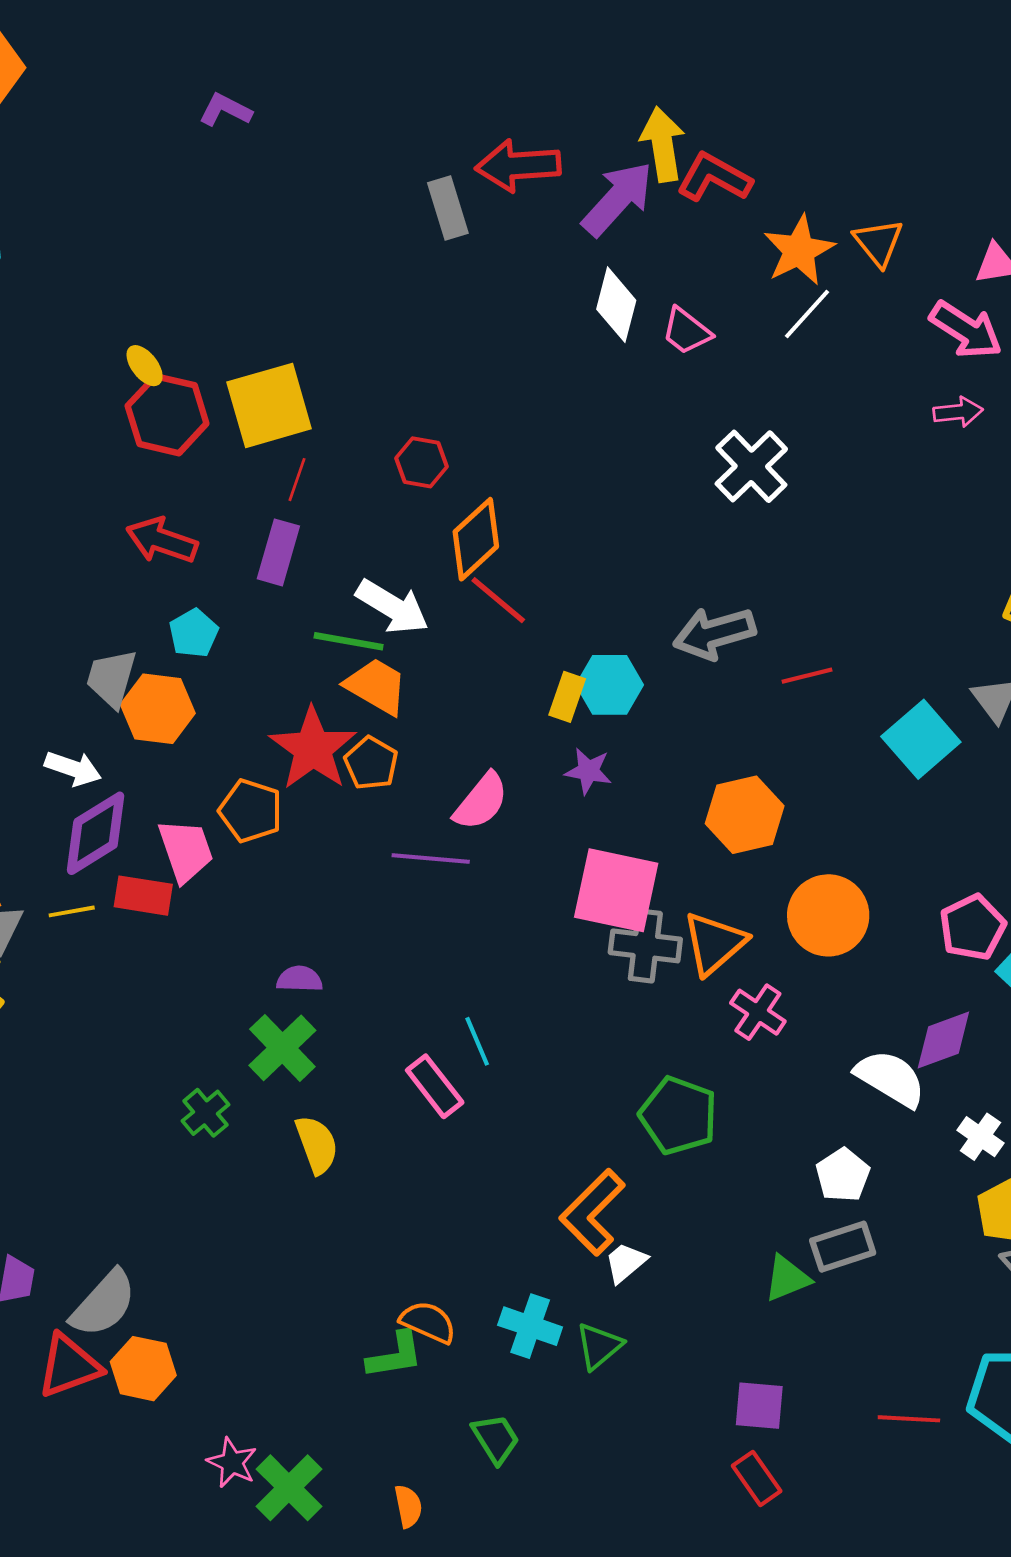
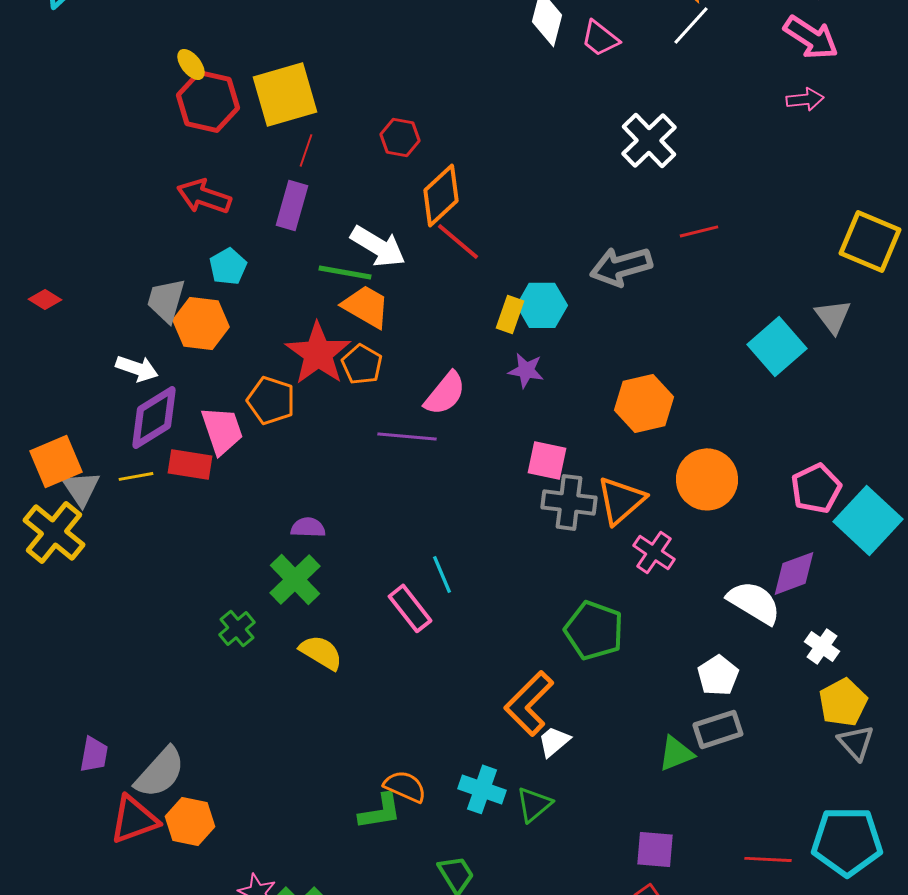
red line: (807, 676) -> (699, 231), moved
pink square: (616, 890) -> (547, 460), size x0.6
yellow semicircle: (317, 1145) -> (321, 652), turned -39

